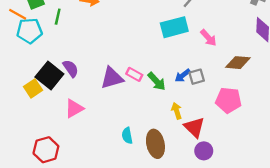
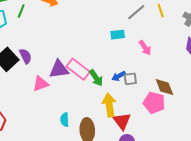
cyan rectangle: (174, 27) -> (118, 35), size x0.6
brown diamond: (238, 63) -> (164, 87), moved, turned 55
pink rectangle: (134, 74) -> (78, 69), size x1.6
pink triangle: (74, 108) -> (41, 84), moved
yellow arrow: (177, 111) -> (109, 105), size x1.6

